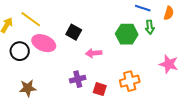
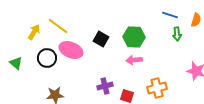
green hexagon: (127, 34) -> (134, 37), moved
pink arrow: (94, 53) -> (134, 60), moved

